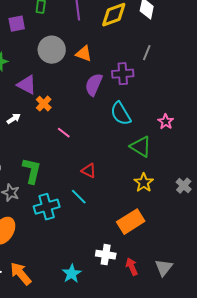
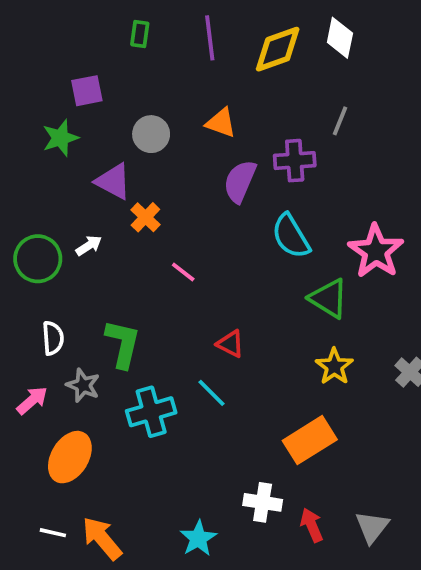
purple square: (17, 24) -> (87, 91), moved
gray circle: (52, 50) -> (151, 134), moved, size x0.7
pink star: (166, 122) -> (376, 251), size x1.8

